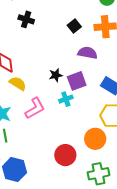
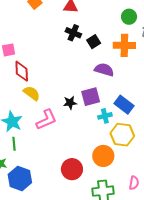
black cross: (26, 19) -> (73, 33), moved
black star: (56, 75) -> (70, 103), moved
cyan cross: (66, 99) -> (105, 116), moved

